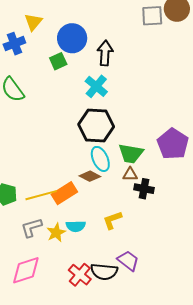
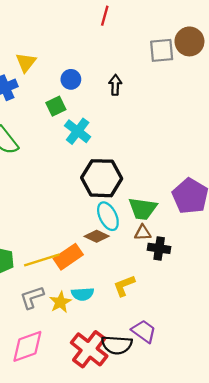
blue circle: (72, 38) -> (71, 79), size x0.6
black arrow: (105, 53) -> (115, 85), moved, size x0.7
cyan cross: (96, 86) -> (78, 131), moved
red cross: (80, 275) -> (89, 349), size x1.4

